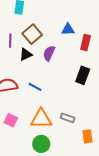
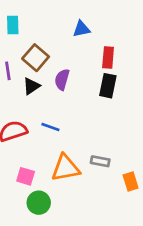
blue triangle: (68, 29) -> (81, 29), moved
black rectangle: (83, 75) -> (108, 86), moved
green circle: (41, 144) -> (39, 203), moved

